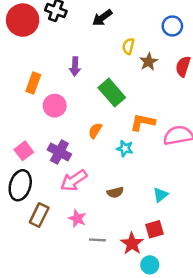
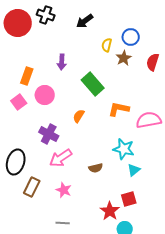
blue circle: (172, 26) -> (131, 37), moved
cyan star: (125, 148) -> (124, 149), moved, size x1.5
pink square: (24, 151) -> (19, 102), moved
gray line: (97, 240) -> (63, 223), moved

